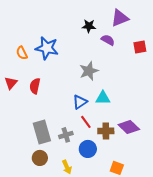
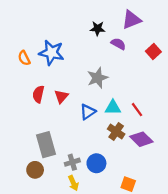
red square: (140, 47) -> (153, 52), turned -32
red triangle: (11, 83) -> (61, 96), moved
red line: (86, 122) -> (137, 110), moved
brown cross: (106, 131) -> (116, 131), moved, turned 35
gray cross: (66, 135) -> (72, 162), moved
brown circle: (40, 158) -> (35, 170), moved

